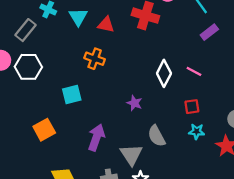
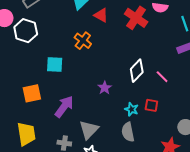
orange square: (44, 130) -> (32, 93), moved
cyan star: (197, 131) -> (132, 109), moved
gray semicircle: (157, 136) -> (128, 132), moved

